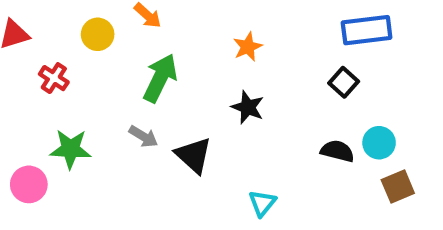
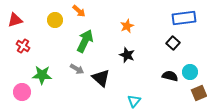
red cross: (54, 78) -> (23, 46), moved

